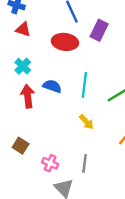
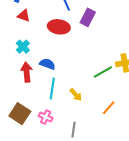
cyan line: (84, 85) -> (52, 88), moved
brown square: (21, 146) -> (20, 114), size x1.5
pink cross: (50, 163) -> (46, 117), moved

